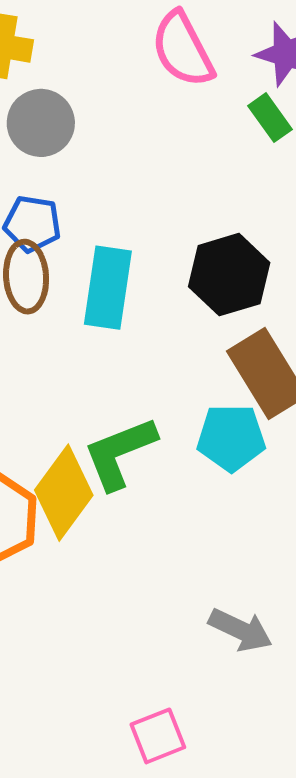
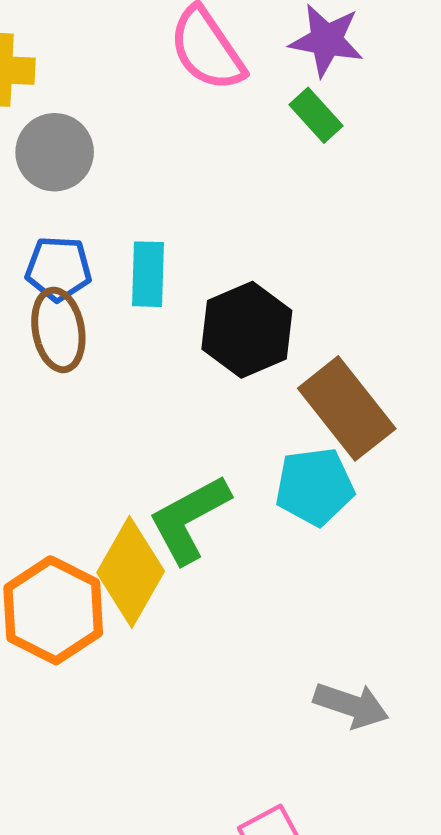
black hexagon: (229, 275) -> (247, 330), moved
cyan rectangle: (108, 288) -> (148, 274), moved, size x0.7

